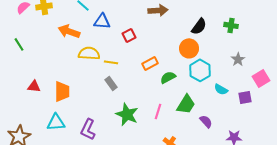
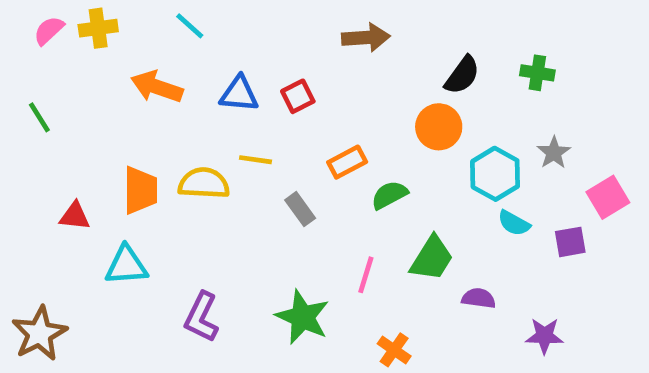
blue triangle: (102, 21) -> (239, 94), moved
yellow semicircle: (89, 53) -> (204, 183), moved
cyan hexagon: (200, 70) -> (495, 174), moved
gray rectangle: (111, 83) -> (300, 209), moved
orange trapezoid: (62, 91) -> (140, 190), moved
green star: (127, 114) -> (302, 317), moved
purple semicircle: (206, 121) -> (479, 298), turned -40
cyan triangle: (56, 122) -> (126, 265), moved

